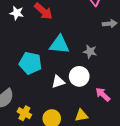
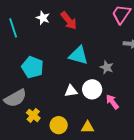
cyan pentagon: (30, 63) -> (32, 67), moved
pink arrow: (103, 94) -> (112, 102), moved

